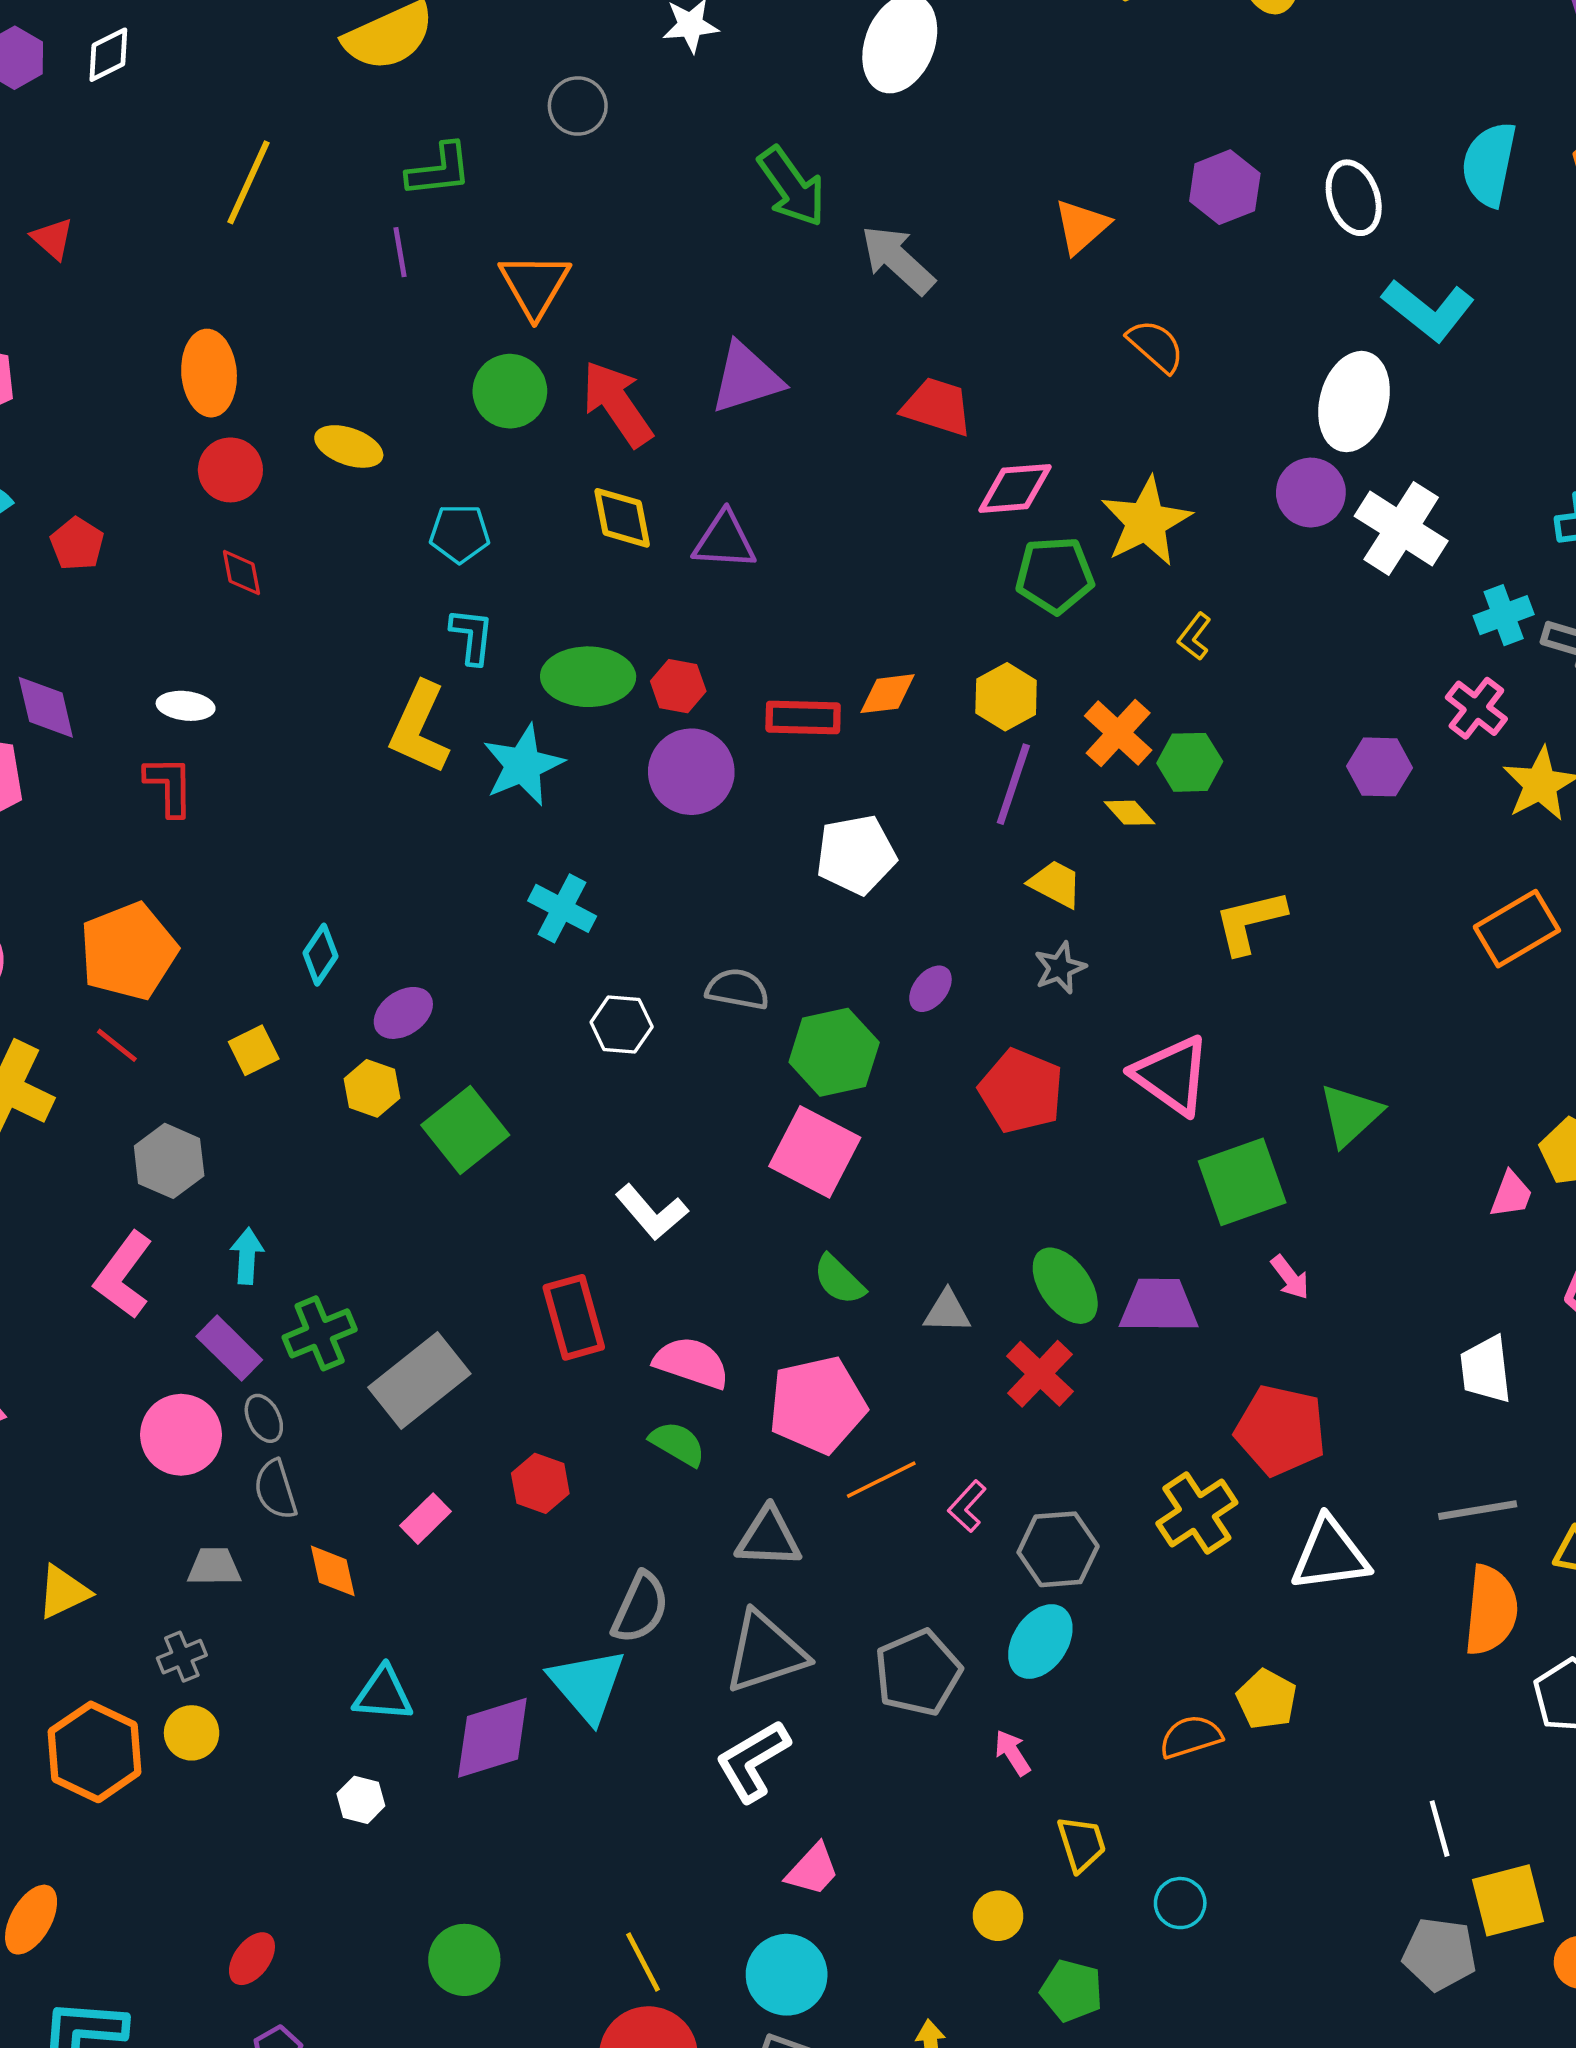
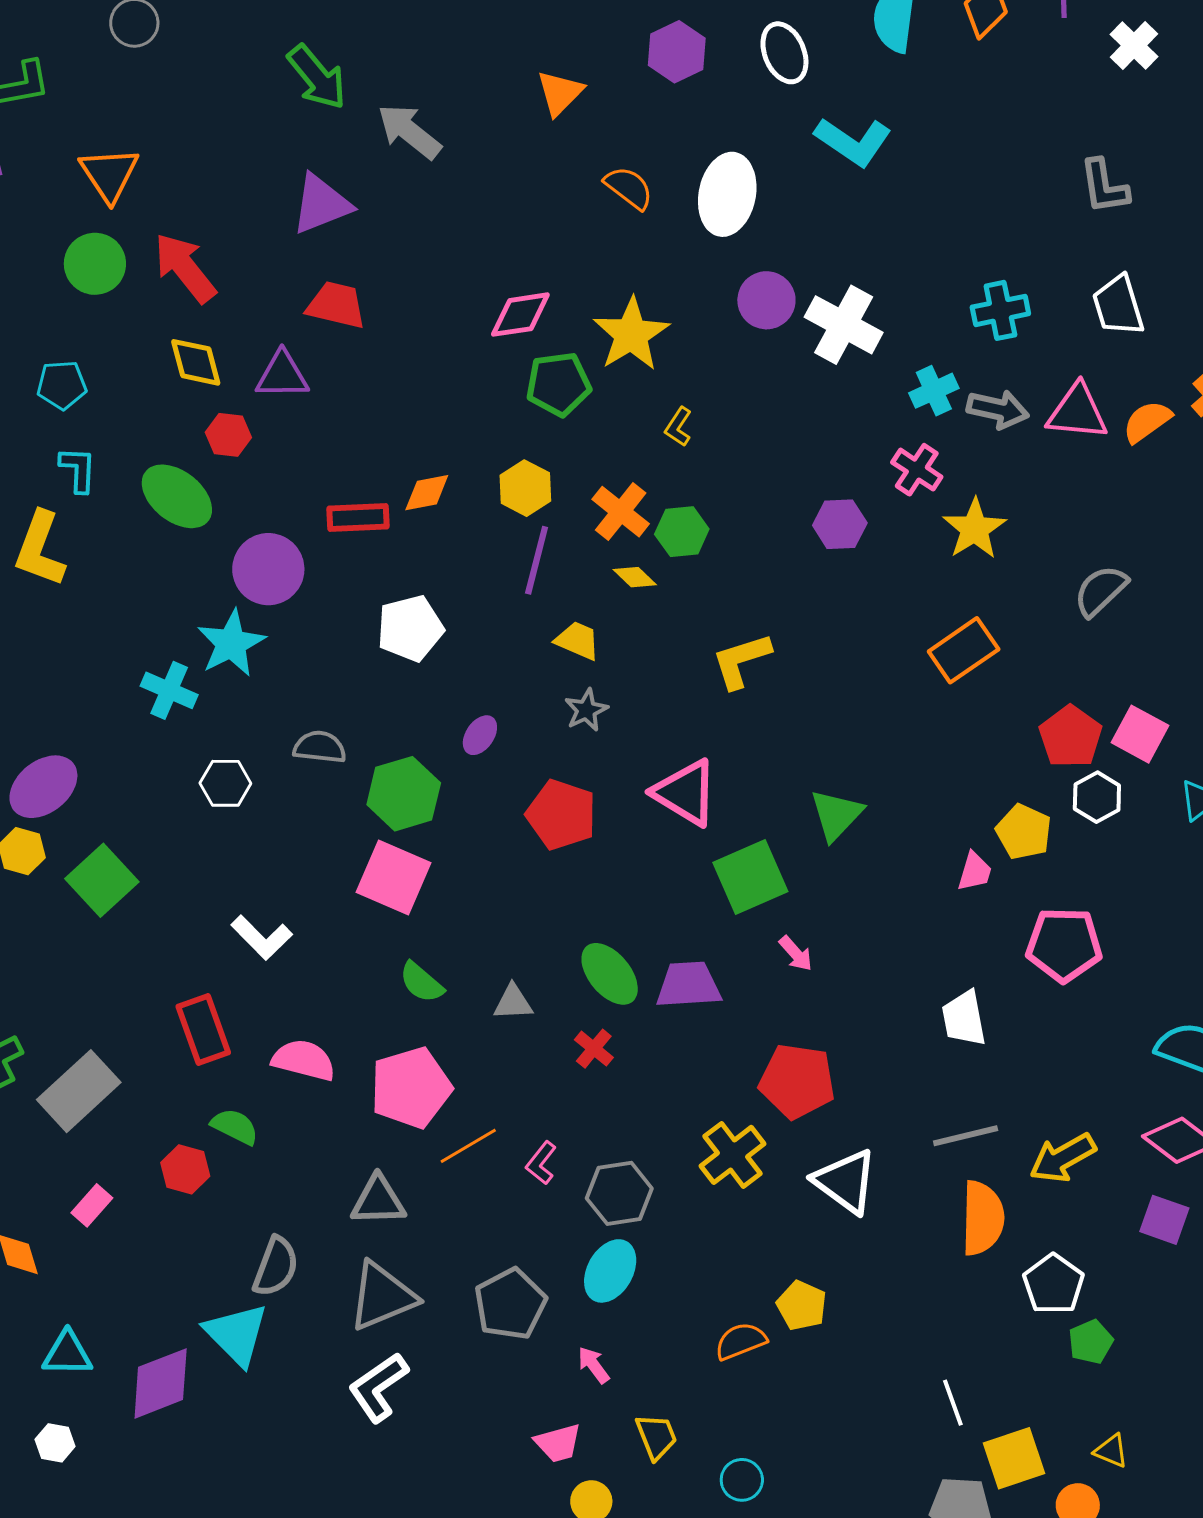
purple triangle: (746, 378) -> (321, 204), moved
white ellipse: (1354, 402) -> (727, 194), moved
red trapezoid: (937, 407) -> (336, 305), moved
green ellipse: (588, 677) -> (177, 496), turned 42
red hexagon: (678, 686) -> (228, 435), moved
cyan star: (523, 765) -> (231, 643), moved
purple ellipse: (403, 1013) -> (43, 787), size x1.4
red cross: (1040, 1374) -> (594, 1049), size x0.7
green semicircle: (678, 1444) -> (235, 1127), moved
white triangle: (1330, 1555) -> (846, 1181), turned 48
pink trapezoid: (813, 1870) -> (558, 1443), moved, turned 36

